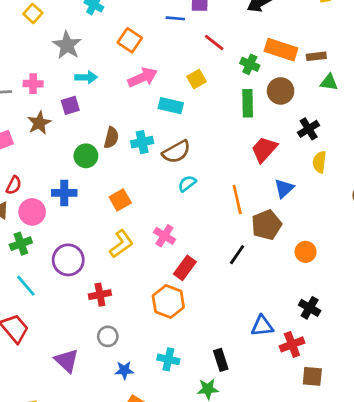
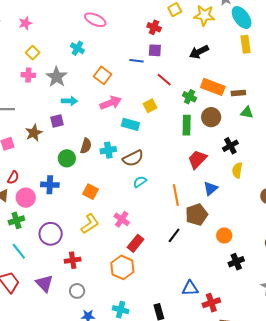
pink cross: (33, 84) -> (28, 75), moved
orange square: (120, 200) -> (90, 192), turned -35
black cross: (310, 308) -> (236, 262), moved, turned 35
purple triangle: (67, 361) -> (44, 283), moved

